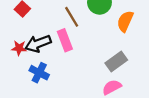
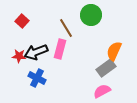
orange semicircle: (125, 21) -> (114, 51), moved
pink rectangle: (65, 40) -> (60, 49), turned 36

